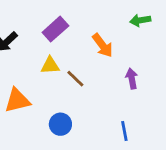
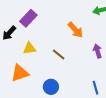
purple rectangle: (55, 29) -> (28, 18), moved
yellow triangle: (50, 65) -> (29, 48), moved

